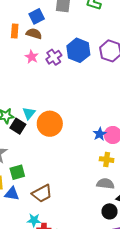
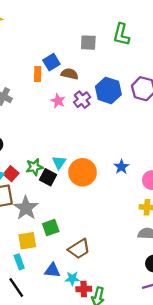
blue square: (37, 16) -> (51, 62), moved
brown semicircle: (34, 34) -> (70, 74), moved
blue star: (100, 134) -> (121, 167), moved
blue triangle: (12, 194) -> (52, 270), moved

